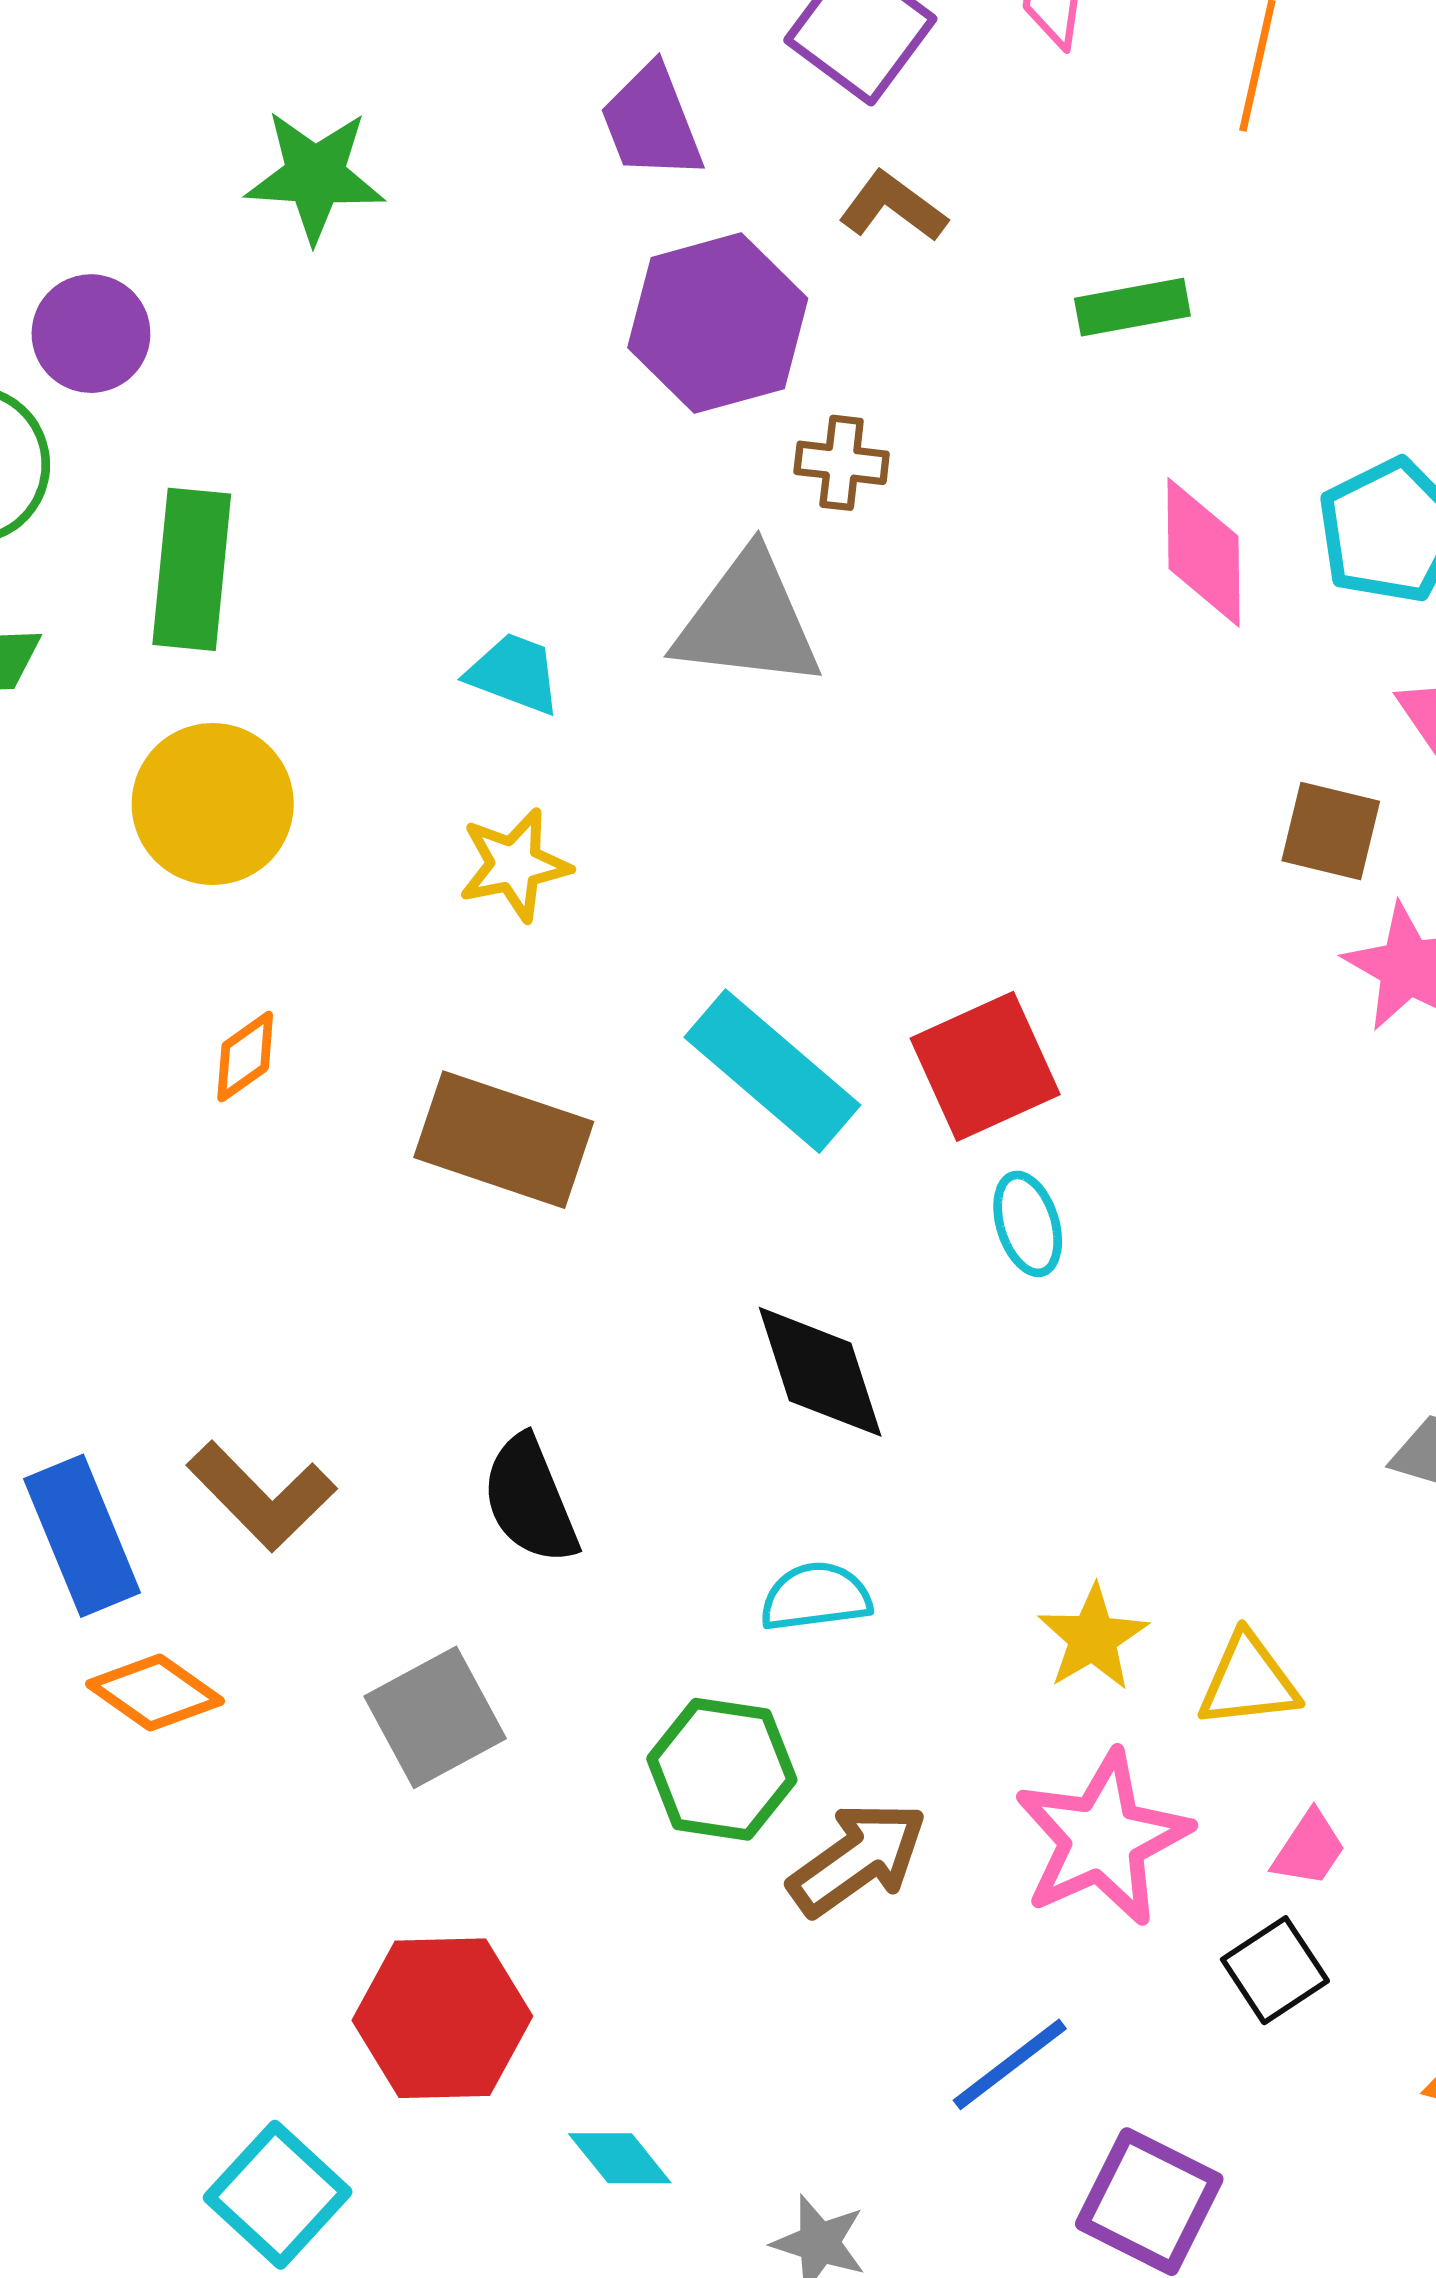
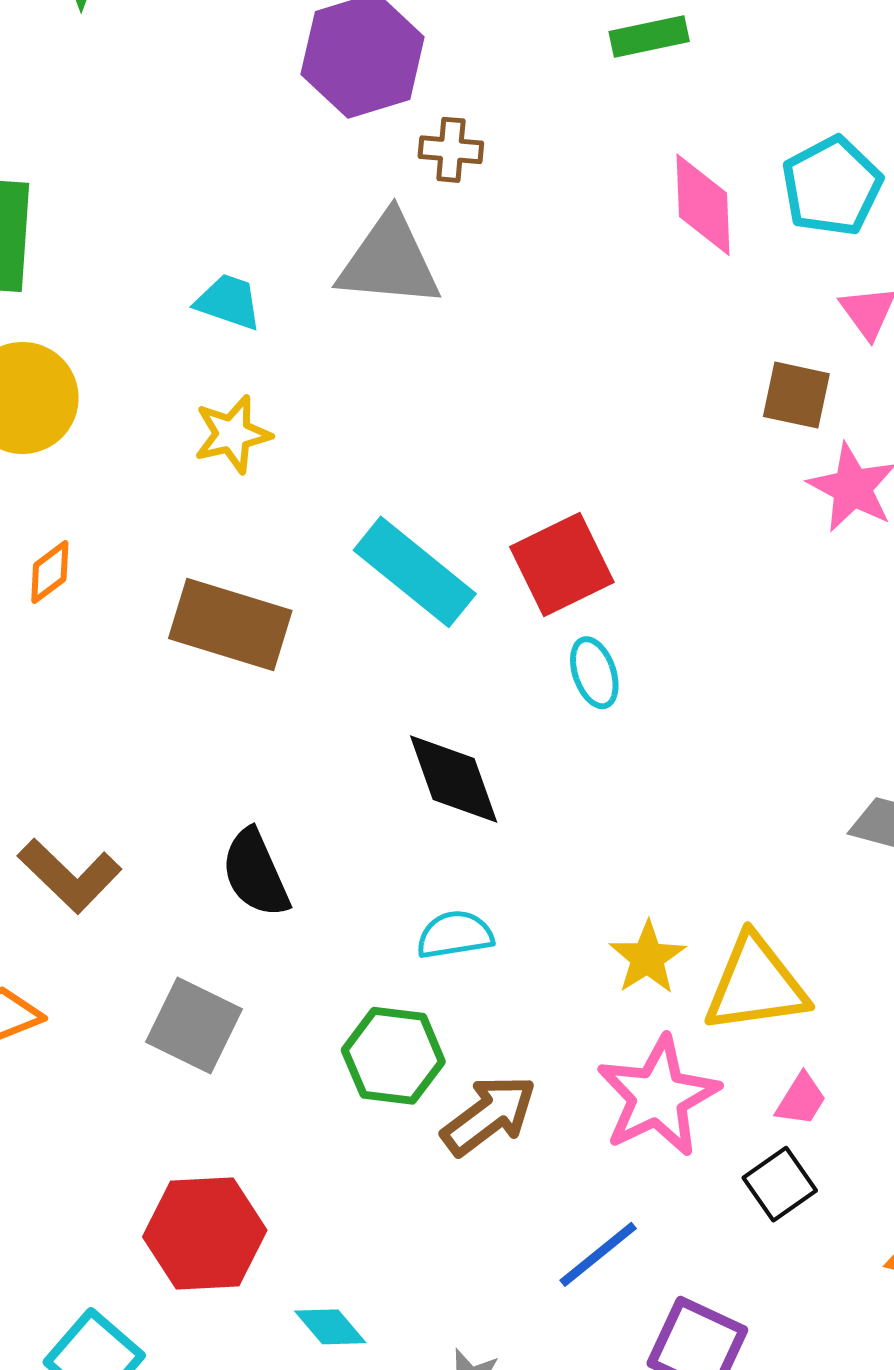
yellow triangle: (1248, 1681) -> (756, 985), size x1.5
gray square: (435, 1717) -> (194, 1025), turned -34

